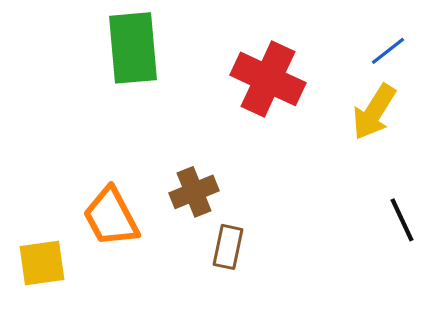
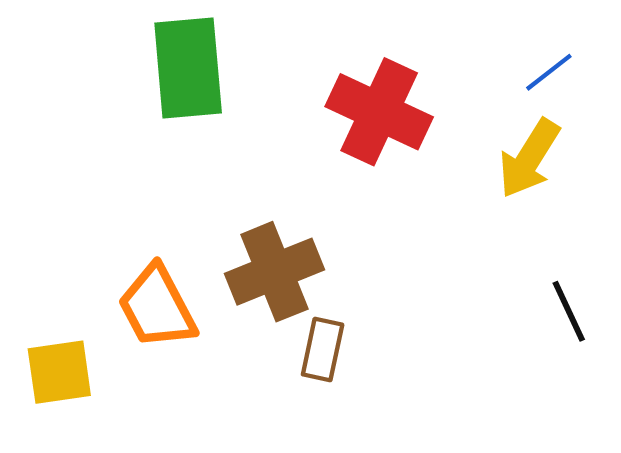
brown cross: (194, 192) -> (274, 272), size x1.4

